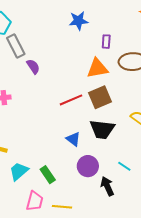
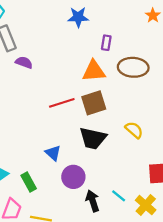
purple semicircle: (33, 67) -> (24, 62), turned -42
blue triangle: (73, 139) -> (53, 153), moved
cyan line: (124, 166) -> (119, 196), moved

